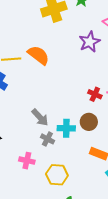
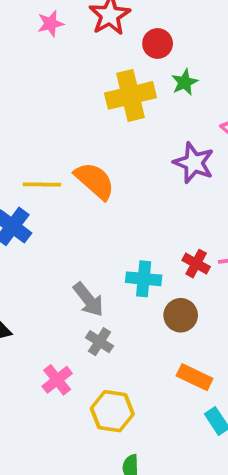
purple star: (90, 42) -> (194, 163), turned -30
cyan cross: (66, 128) -> (144, 279), moved
pink cross: (27, 161) -> (57, 380), turned 35

